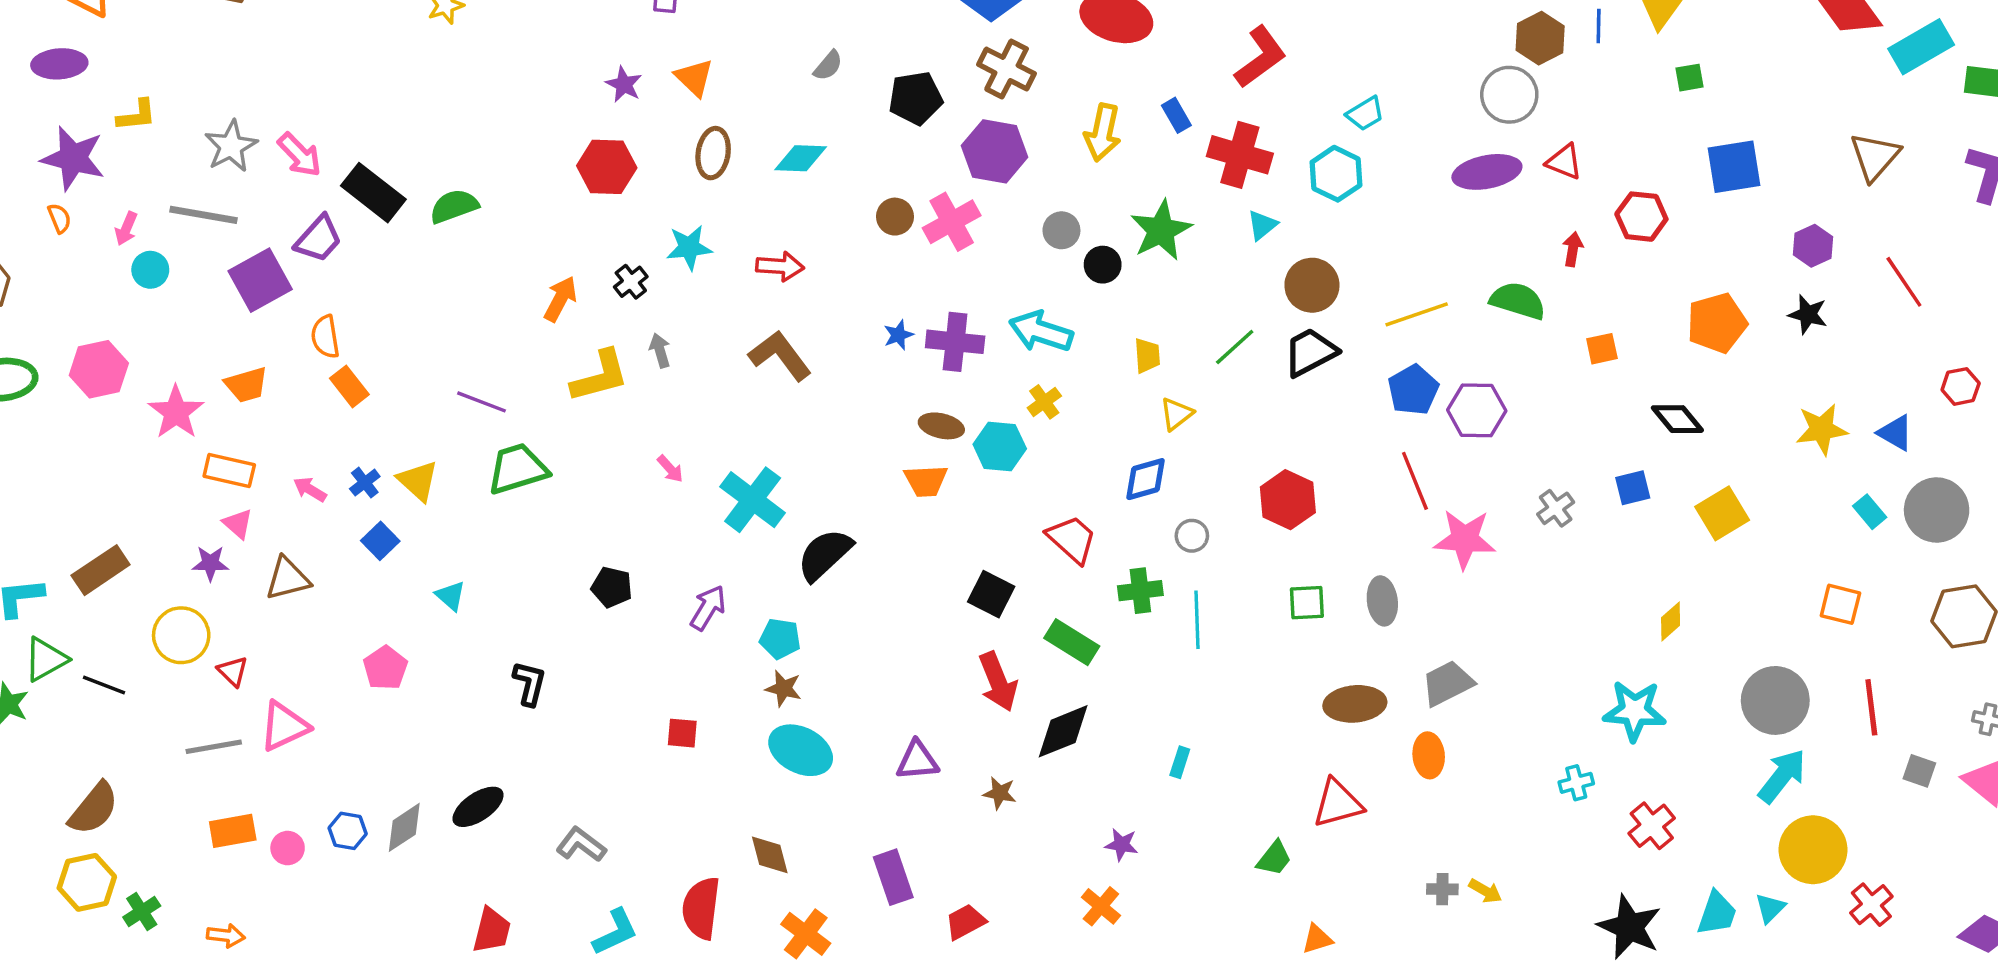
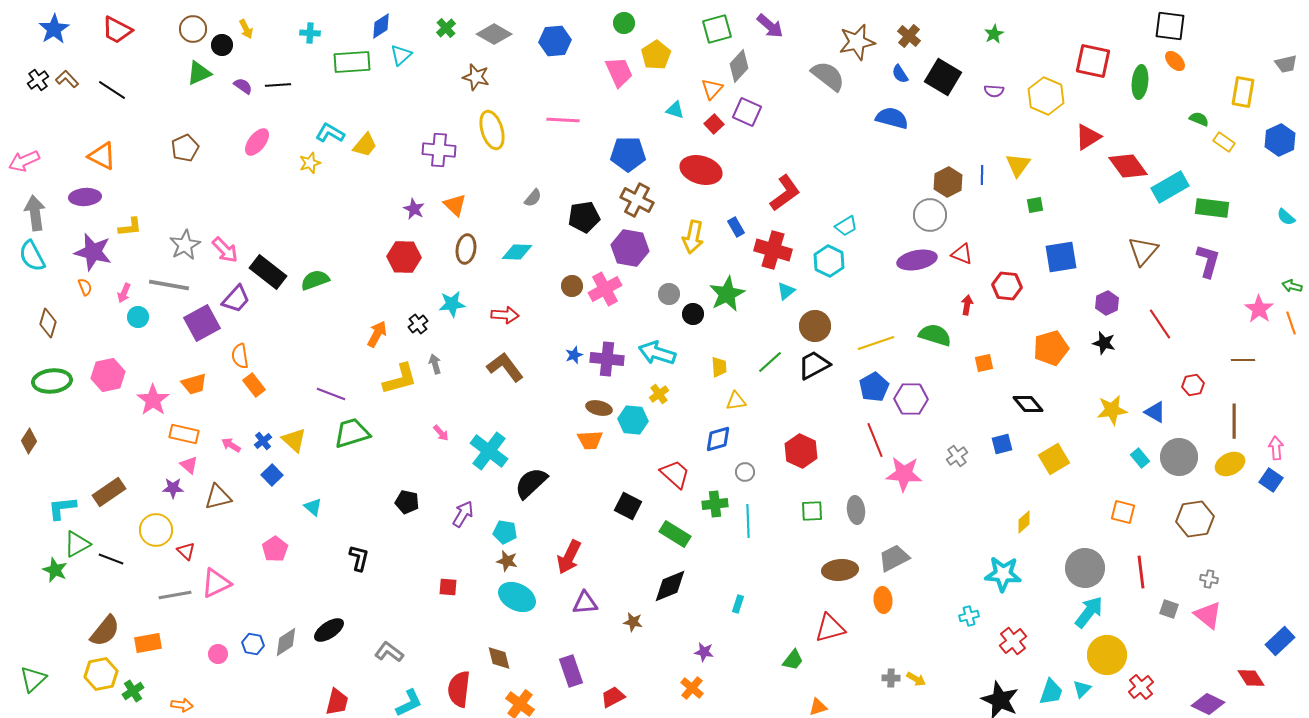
yellow triangle: (1176, 414) -> (736, 401), turned 30
red arrow: (998, 682) -> (569, 557), moved, turned 48
orange rectangle: (233, 831) -> (148, 643), moved

